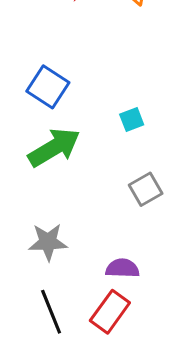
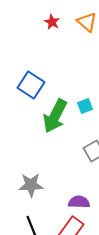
green arrow: (54, 147) -> (55, 116), moved, turned 148

